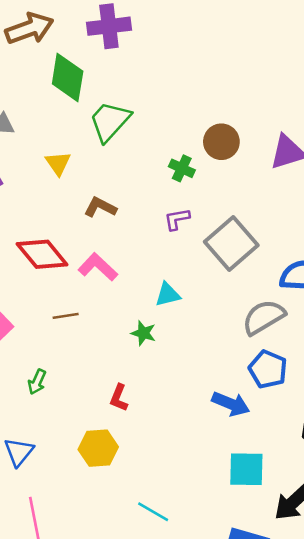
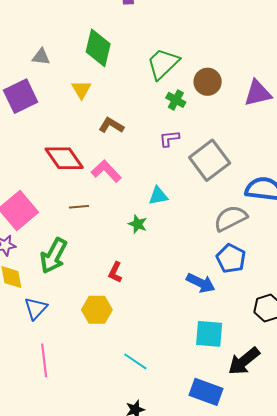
green diamond: (68, 78) -> (98, 48), moved
green trapezoid: (110, 121) -> (163, 64), moved
green arrow: (37, 382) -> (53, 256), size x1.8

